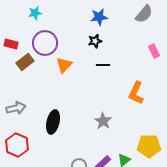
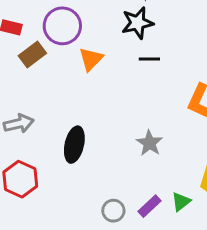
black star: (95, 41) -> (137, 23), size x1.5

